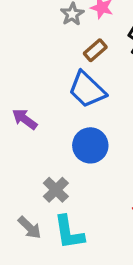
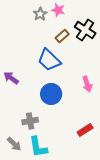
brown rectangle: (95, 50) -> (62, 36), moved
gray cross: (56, 190) -> (30, 121), turned 35

